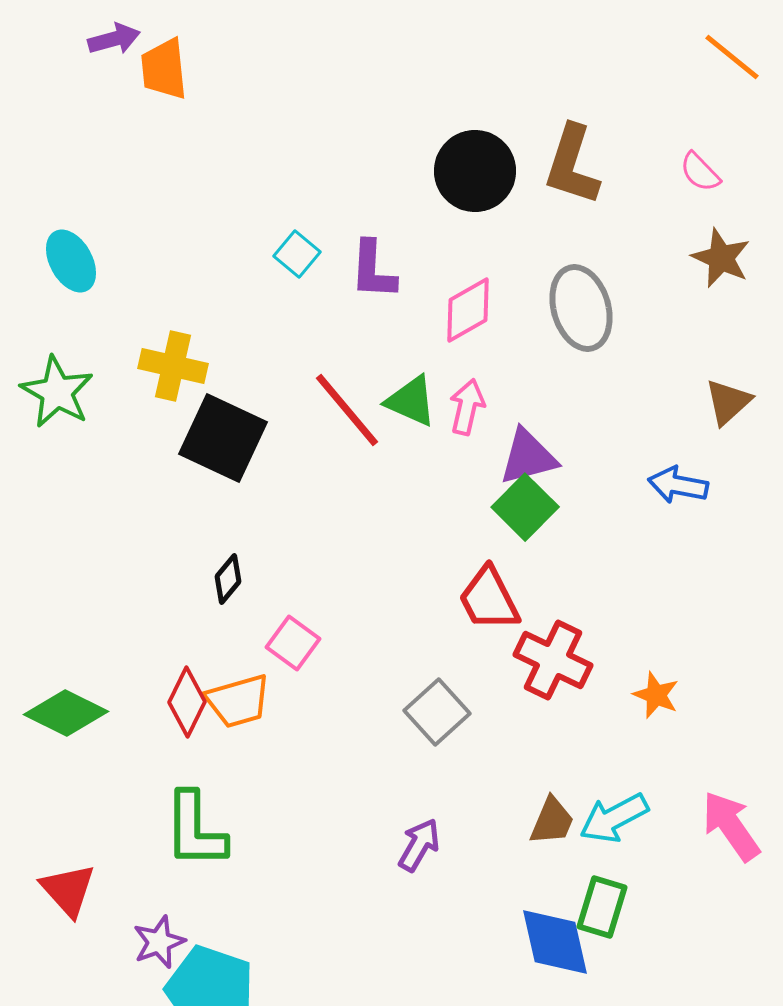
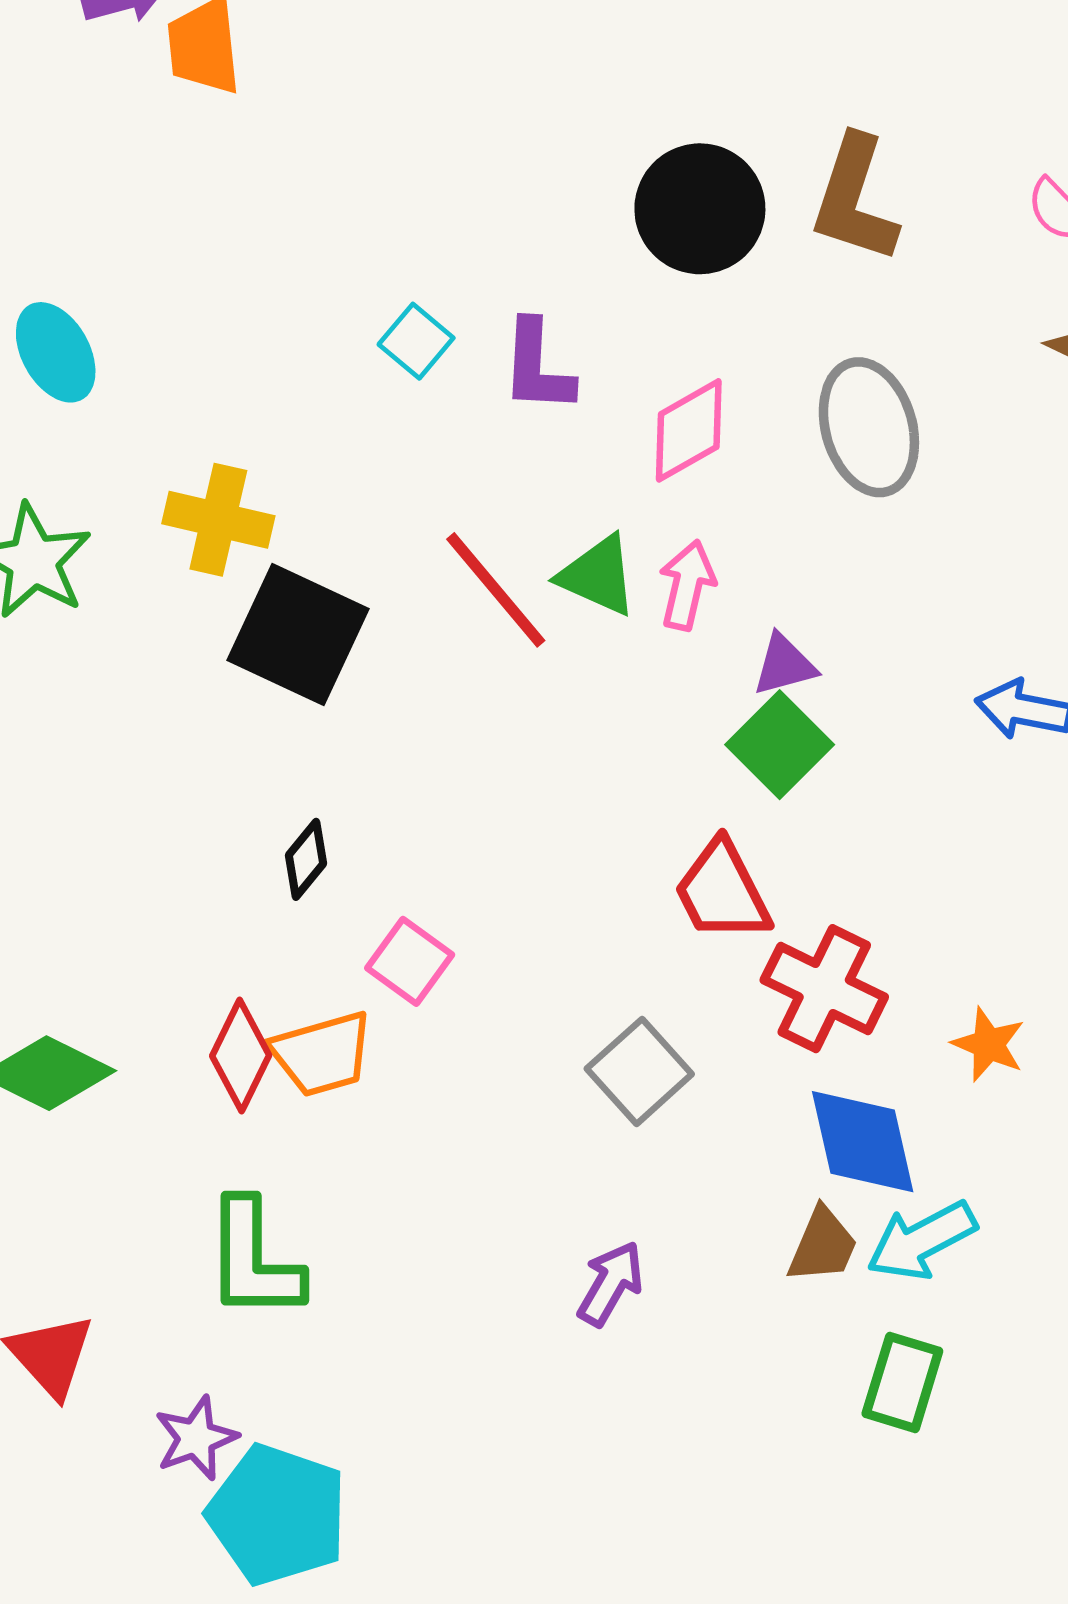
purple triangle: (528, 457) -> (784, 665), size x0.7
blue diamond: (555, 942) -> (863, 1142), moved

